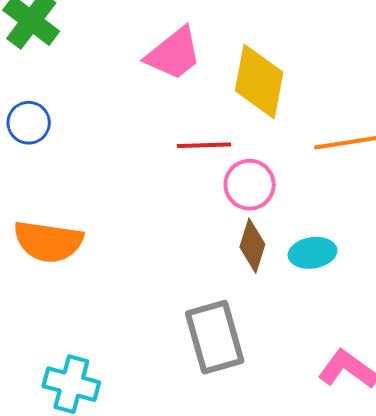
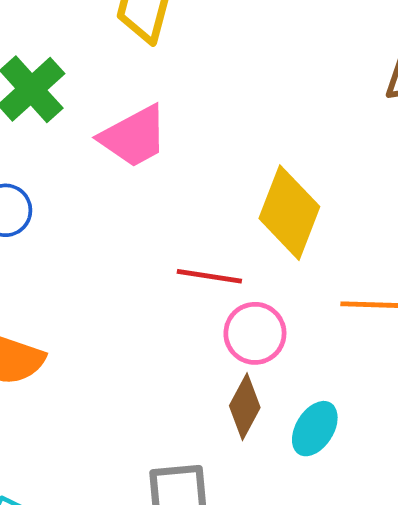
pink trapezoid: (174, 54) -> (134, 136), moved
cyan ellipse: (312, 253) -> (315, 429), turned -60

